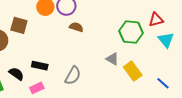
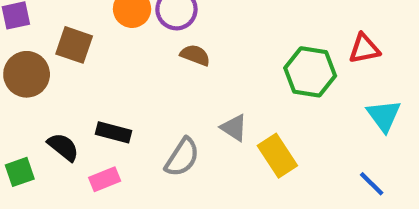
cyan triangle: (166, 40) -> (384, 116), moved
gray triangle: (112, 59) -> (234, 128), moved
yellow rectangle: (133, 71) -> (277, 156), moved

